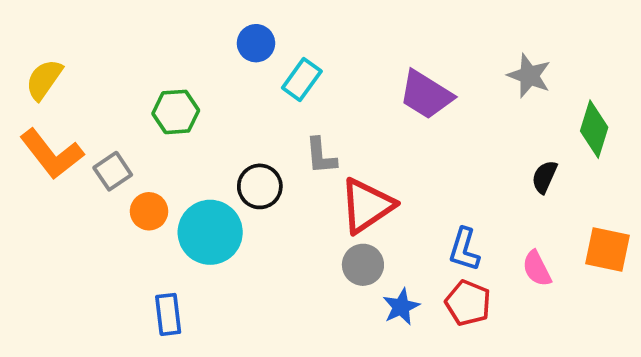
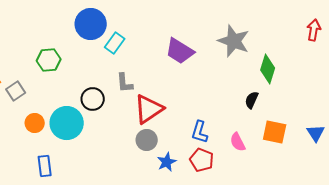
blue circle: (256, 43) -> (91, 24), size x1.6
gray star: (529, 76) -> (234, 41), size x1.4
black semicircle: (544, 177) -> (252, 100), moved
orange circle: (149, 211) -> (35, 123), moved

